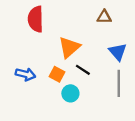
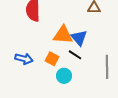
orange triangle: (69, 47) -> (63, 35), turned 45
blue triangle: (118, 52) -> (79, 38), moved

